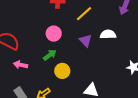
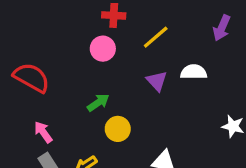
pink circle: (54, 34) -> (103, 49), moved
pink arrow: (21, 65) -> (43, 132), moved, turned 40

